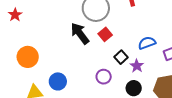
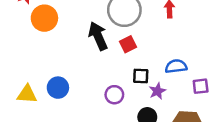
orange circle: (28, 57) -> (44, 18), moved
black square: (121, 57) -> (141, 76), turned 32

